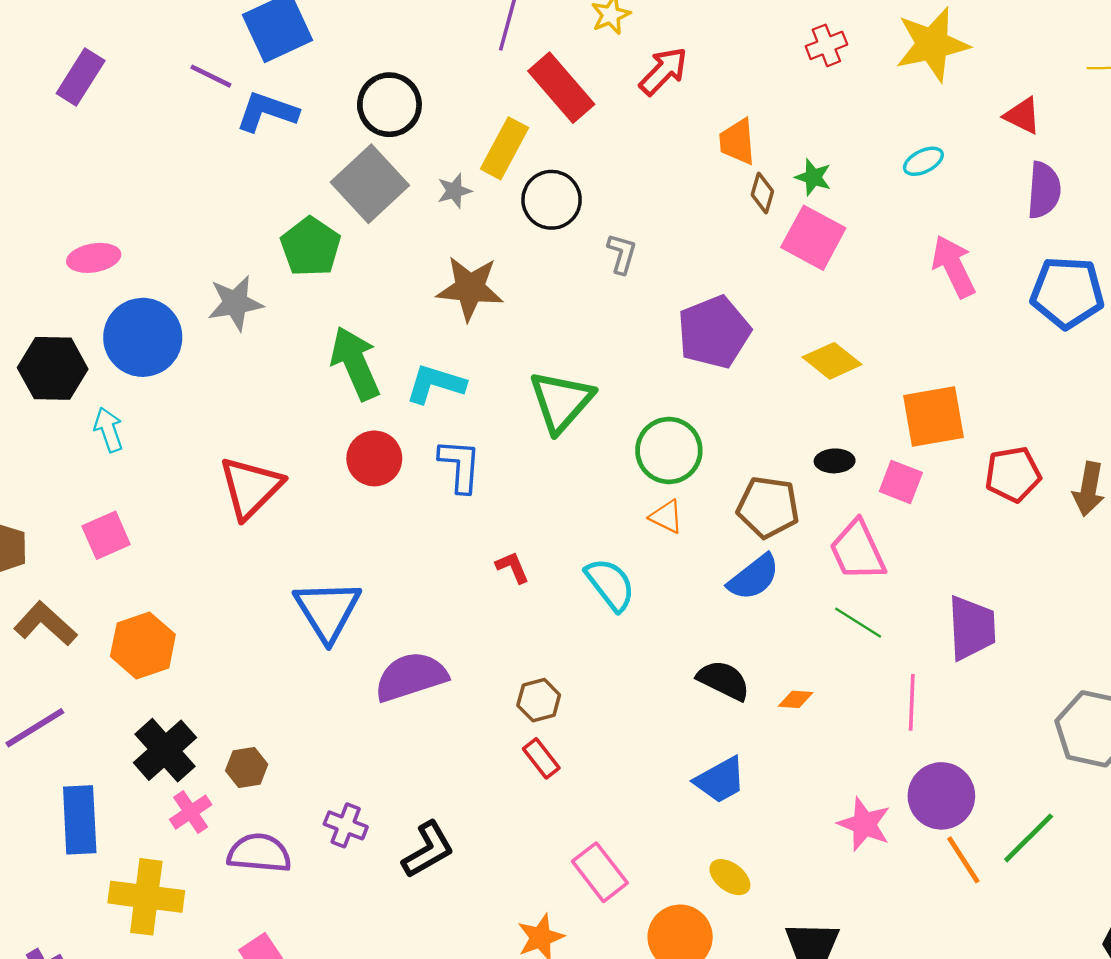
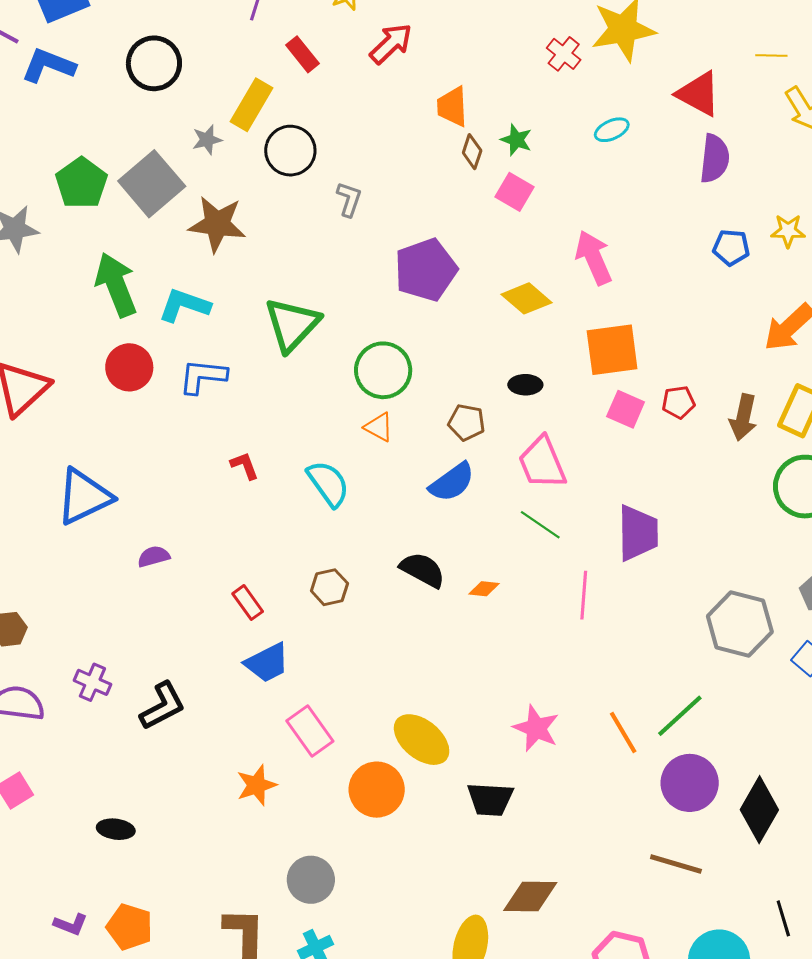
red cross: (826, 45) -> (564, 54), moved, turned -32
red rectangle: (561, 88) -> (302, 54), size x0.6
red triangle: (1022, 116) -> (699, 94), size x1.4
gray square: (370, 184) -> (152, 184), moved
pink square: (813, 238) -> (514, 192), size x0.7
pink arrow: (954, 266) -> (594, 258), moved
blue pentagon: (1067, 293) -> (731, 247), size x0.6
blue L-shape: (460, 466) -> (203, 376), turned -90
red pentagon: (1013, 474) -> (678, 402), size x0.7
pink square: (901, 482) -> (626, 409), moved
brown pentagon: (768, 507) -> (467, 422), size x0.7
blue triangle: (327, 610) -> (84, 497), turned 34
purple semicircle: (411, 677) -> (154, 557), size x0.5
brown hexagon: (539, 700) -> (329, 587), moved
red rectangle: (541, 758) -> (248, 603), moved
blue trapezoid: (720, 780) -> (267, 663), moved
purple circle: (941, 796) -> (690, 783), moved
pink star: (864, 824) -> (536, 728), moved
yellow ellipse: (730, 877) -> (422, 740), size x1.6

